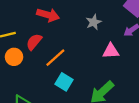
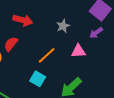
orange line: (55, 58) -> (47, 55), moved

